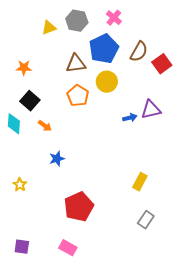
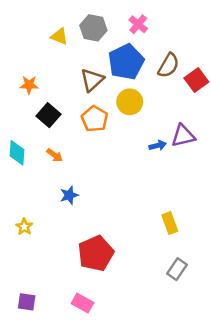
yellow triangle: (49, 28) -> (59, 36), turned 42
brown triangle: (76, 64) -> (92, 80), turned -35
black square: (30, 101) -> (48, 115), moved
yellow rectangle: (140, 182) -> (170, 223), turned -48

